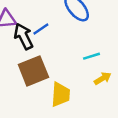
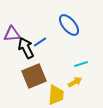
yellow arrow: (103, 78) -> (75, 82), moved

